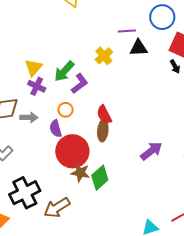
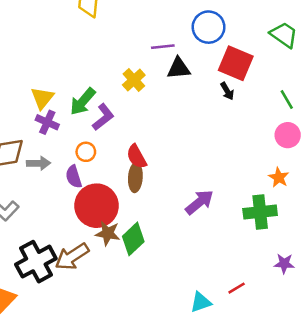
brown arrow: (57, 208) -> (72, 257), moved

